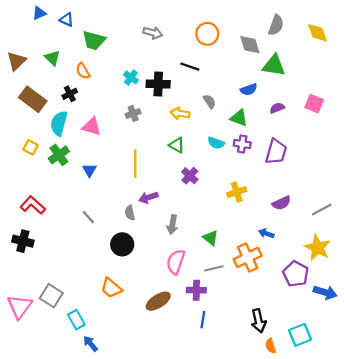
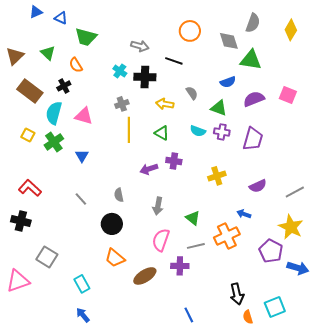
gray arrow: (153, 33) -> (140, 46), moved
yellow diamond: (317, 33) -> (291, 30), turned 50
purple semicircle: (277, 108) -> (254, 99), size x1.5
yellow line: (135, 164) -> (129, 130), moved
purple cross: (190, 176) -> (174, 161), turned -35
purple arrow: (148, 197) -> (149, 169), moved
orange trapezoid: (111, 288) -> (115, 258), moved
gray square: (51, 296) -> (47, 257), moved
pink triangle: (20, 307) -> (18, 281), turned 35
cyan rectangle: (76, 320) -> (82, 284), moved
blue line: (203, 320) -> (189, 315), moved, turned -35

